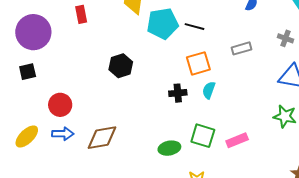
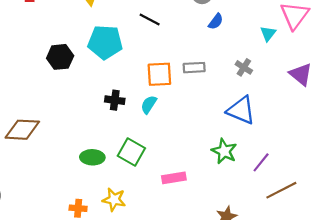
cyan pentagon: (163, 24) -> (105, 42), moved
black line: (195, 27) -> (150, 20), moved
orange square: (198, 63) -> (159, 74), moved
pink rectangle: (237, 140) -> (174, 178), moved

